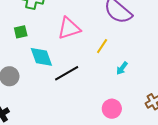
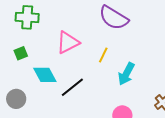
cyan arrow: (122, 68) -> (126, 74), size x1.6

